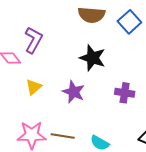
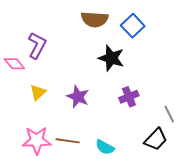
black star: (93, 58) -> (111, 58), moved
purple cross: (125, 93) -> (129, 97), turned -30

